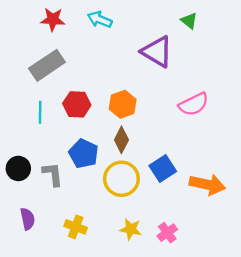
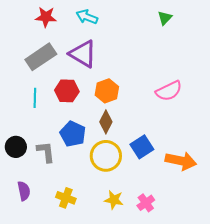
green triangle: (189, 21) -> (165, 18), turned 35
purple triangle: (157, 52) -> (83, 54), moved

